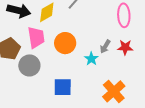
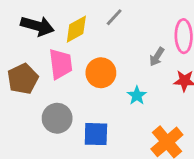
gray arrow: (105, 47) -> (157, 57), moved
gray circle: (29, 65) -> (57, 118), moved

